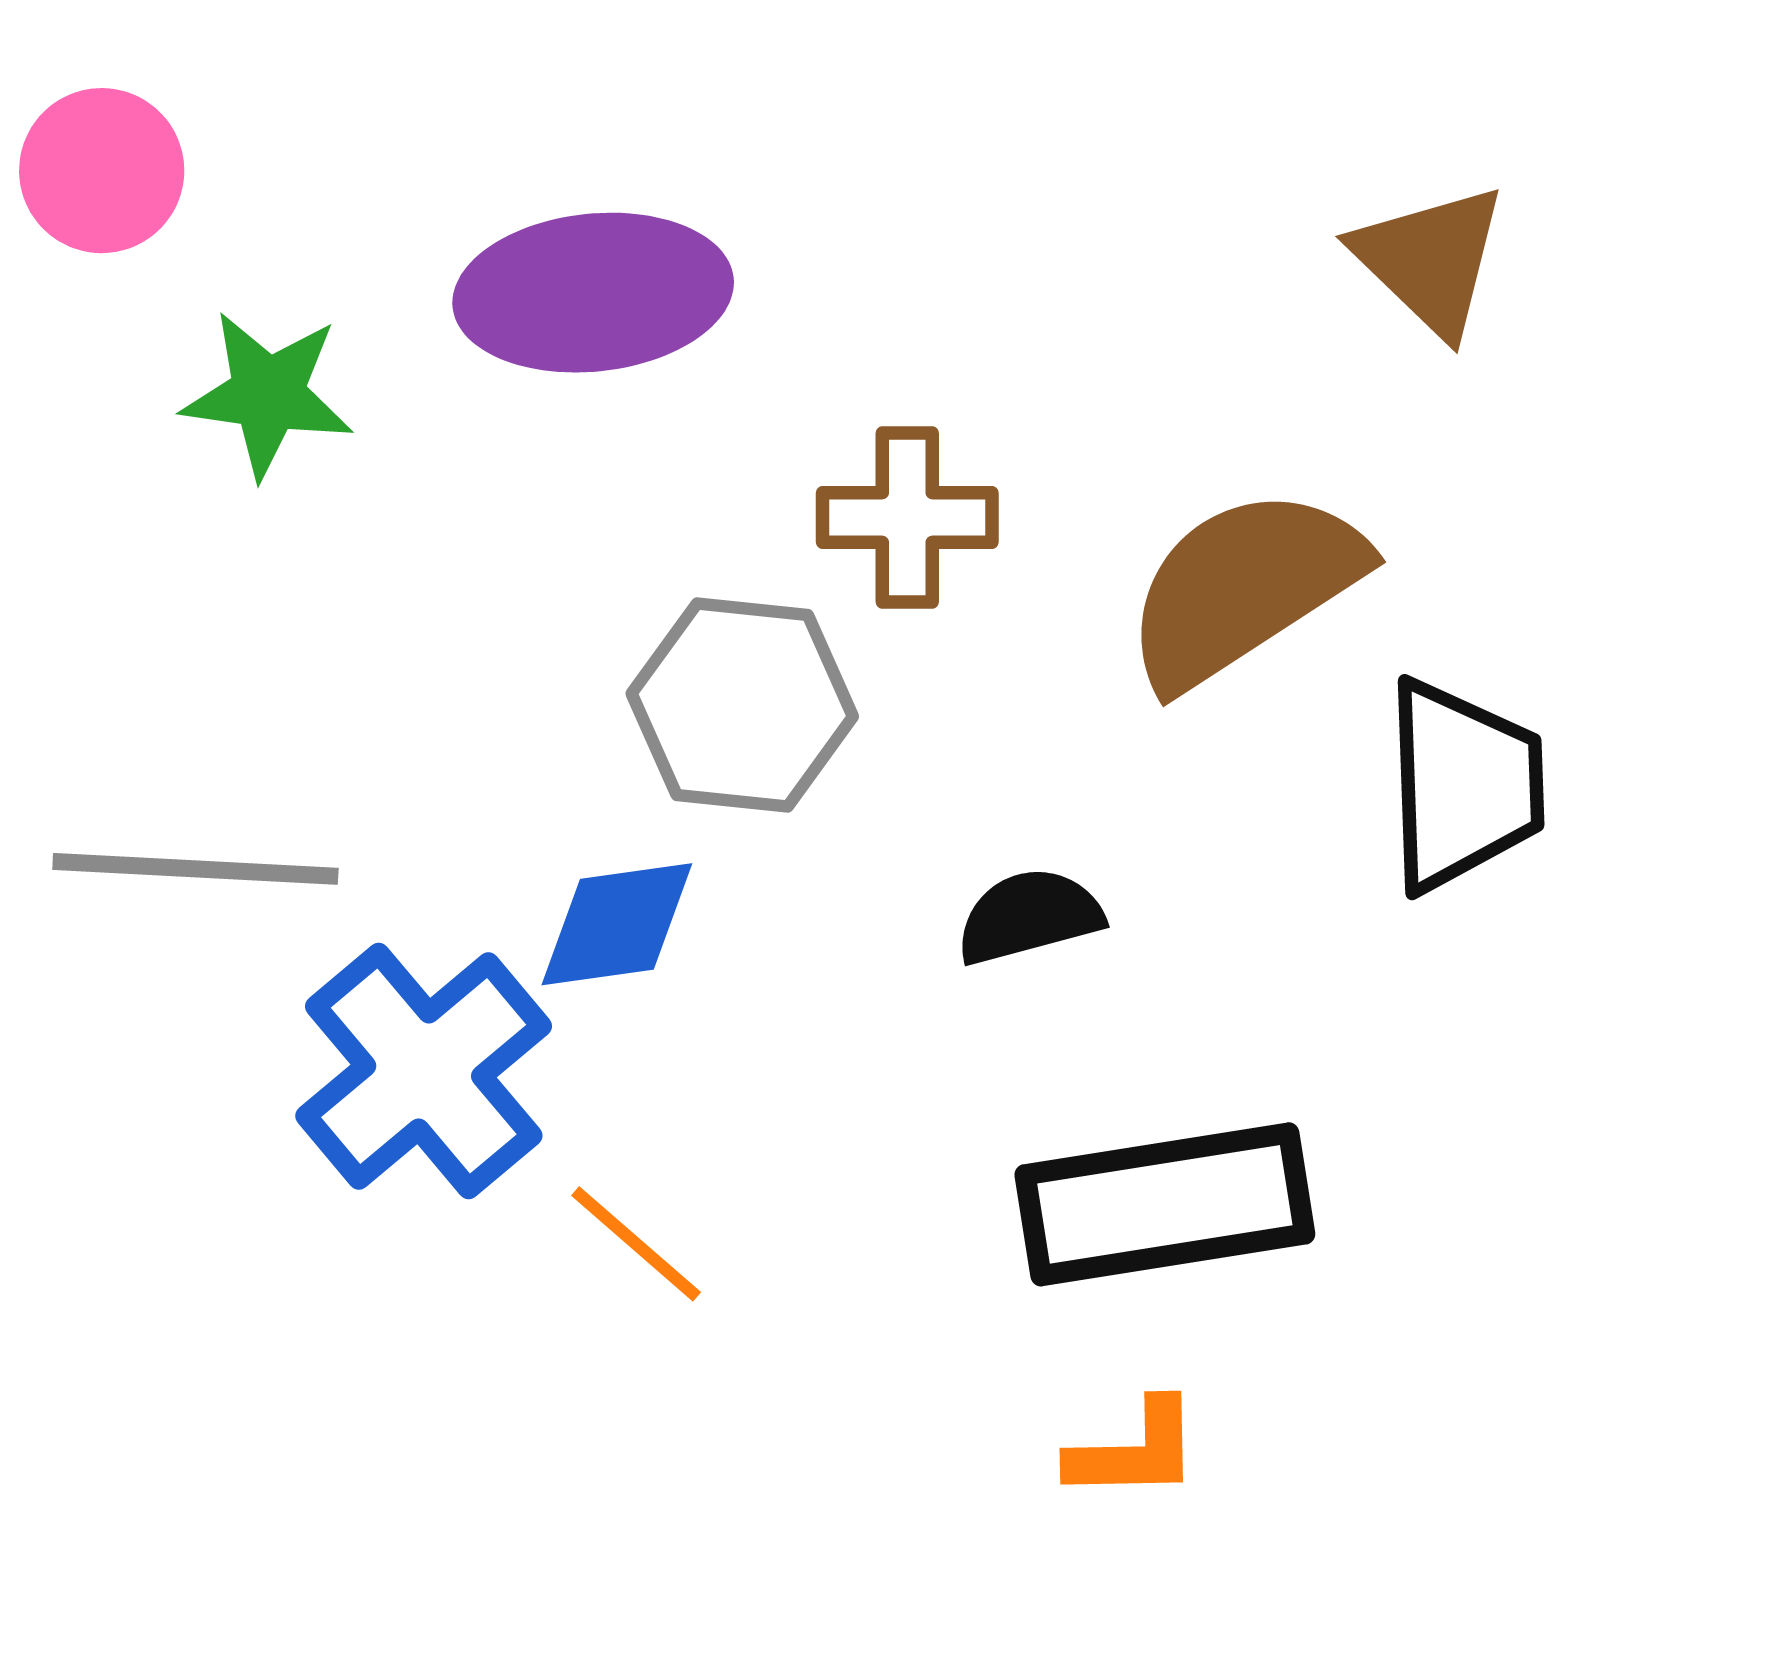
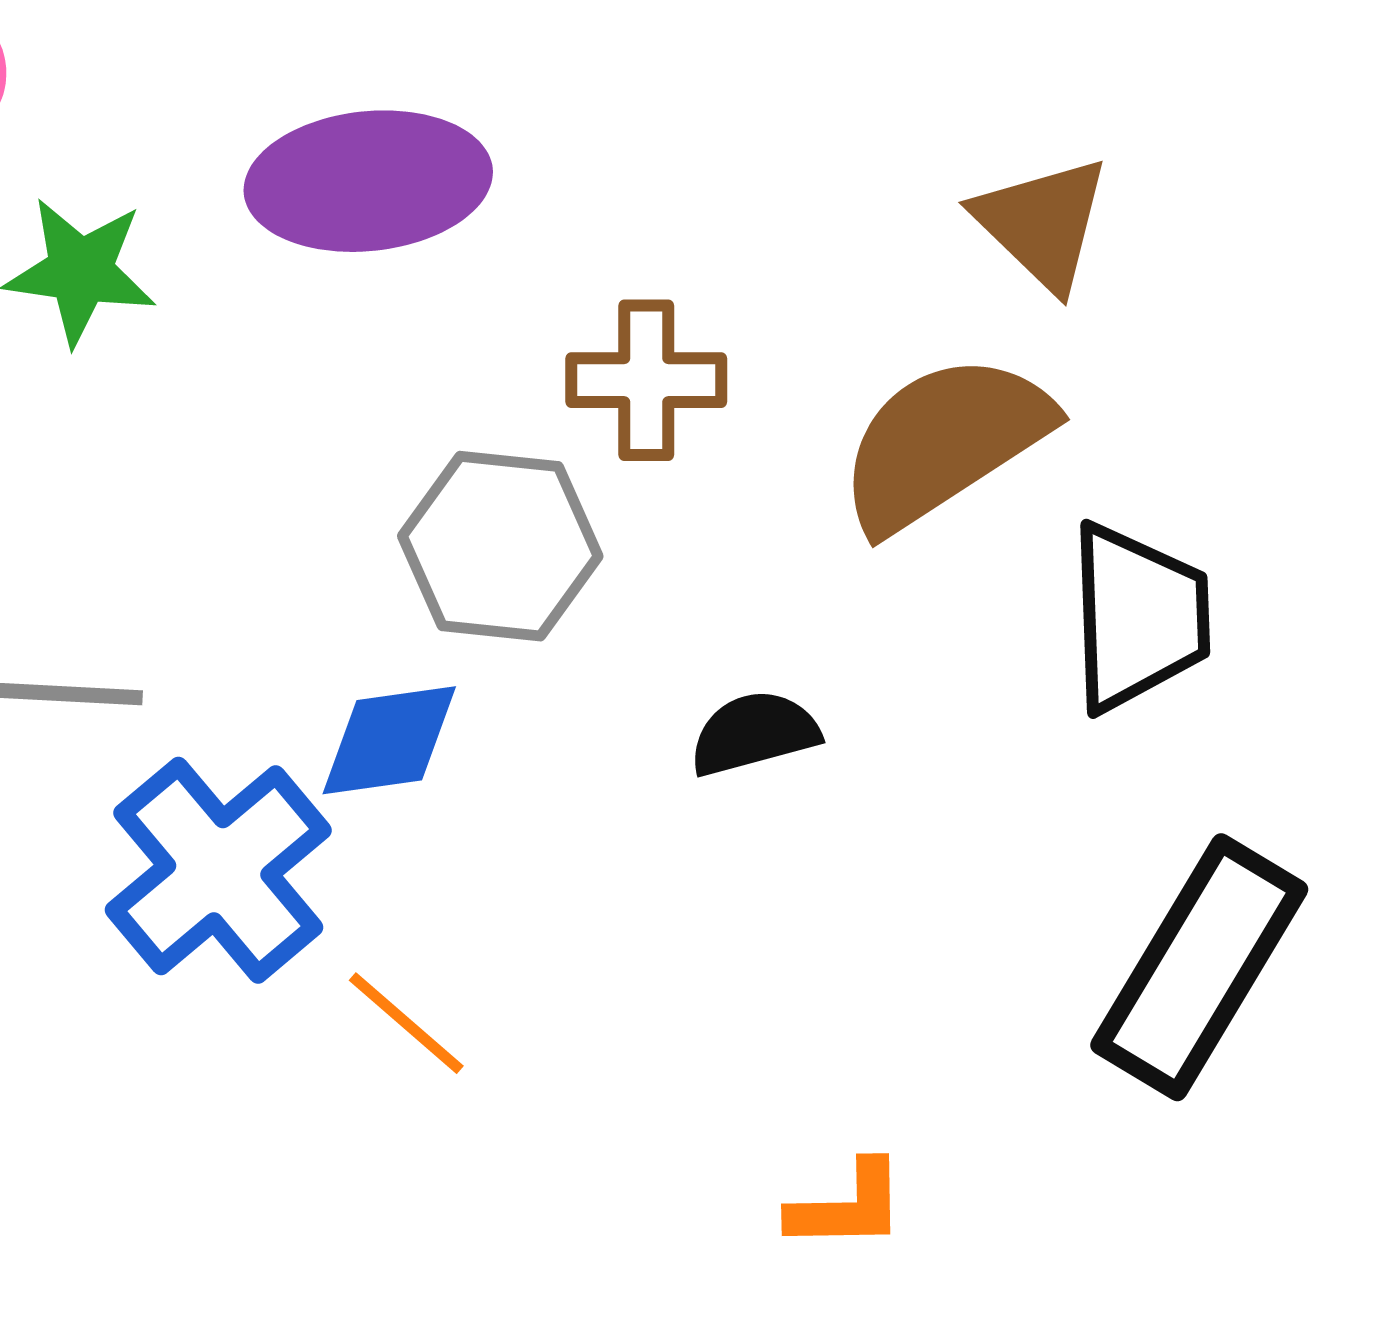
brown triangle: (1430, 260) -> (1042, 223), moved
black rectangle: (1165, 1204) -> (1199, 967), moved, turned -50

